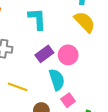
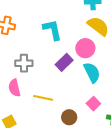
pink circle: (68, 55) -> (85, 48), moved
cyan semicircle: (57, 80) -> (92, 72), moved

